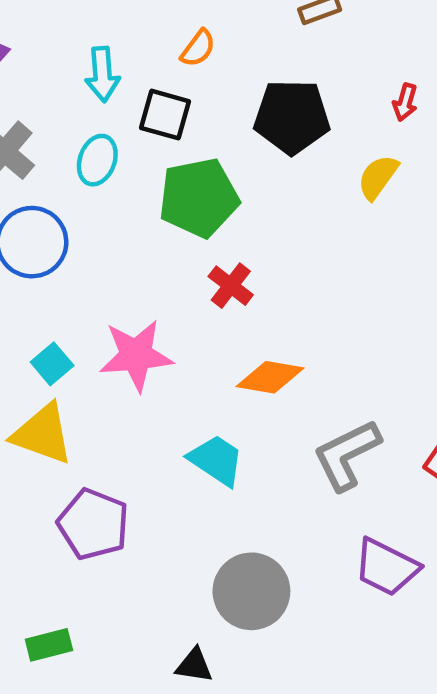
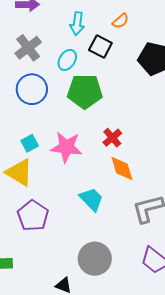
green pentagon: (199, 198) -> (85, 91), moved
red cross: (231, 286) -> (112, 138), moved
orange diamond: (270, 377) -> (122, 169), turned 52

